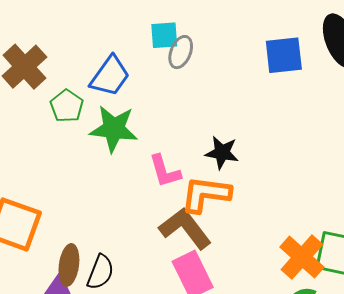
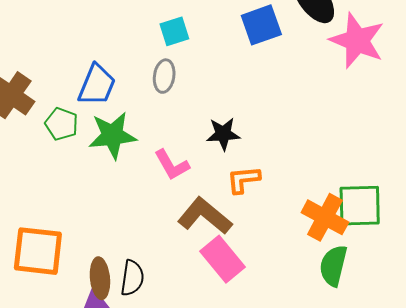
cyan square: (164, 35) -> (174, 31), moved
gray ellipse: (181, 52) -> (164, 76), moved
orange L-shape: (206, 194) -> (243, 180), moved, size x0.7

